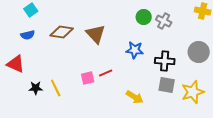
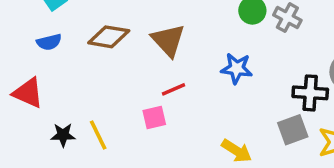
black cross: (165, 61) -> (310, 93), moved
red line: (106, 73) -> (174, 89), moved
gray square: (167, 85) -> (293, 130), turned -30

